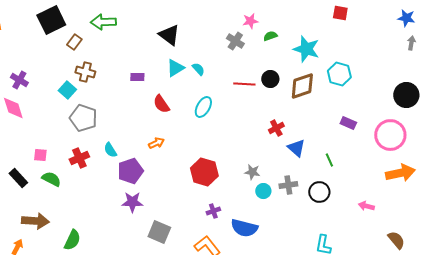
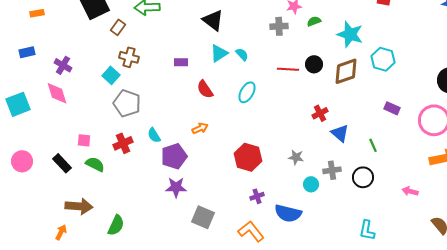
gray cross: (235, 41) -> (279, 26), turned -36
cyan circle: (263, 191) -> (311, 184), moved

